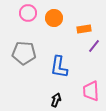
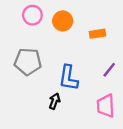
purple line: (94, 46) -> (109, 70), moved
black arrow: (56, 100) -> (55, 101), moved

